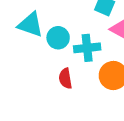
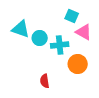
red semicircle: (65, 78) -> (45, 81), moved

